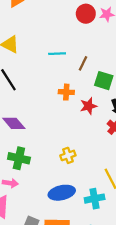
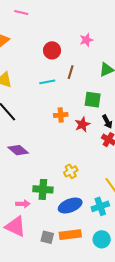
red circle: (86, 14) -> (52, 50), moved
brown line: (83, 63) -> (71, 72), moved
green cross: (19, 158) -> (43, 189), moved

